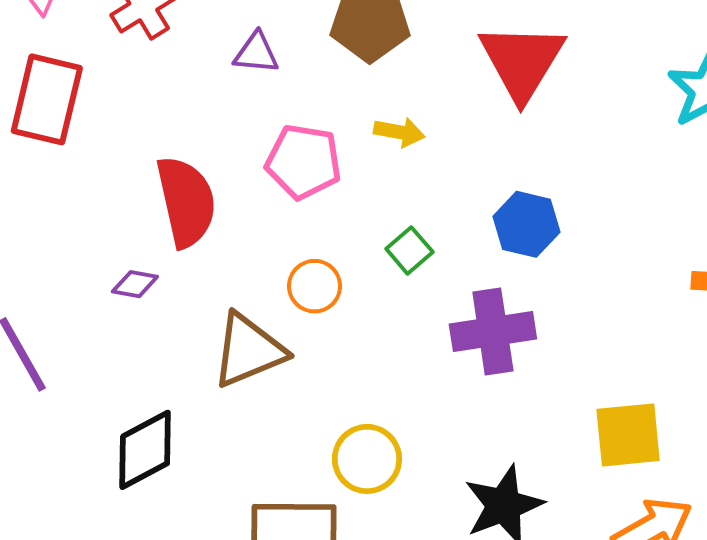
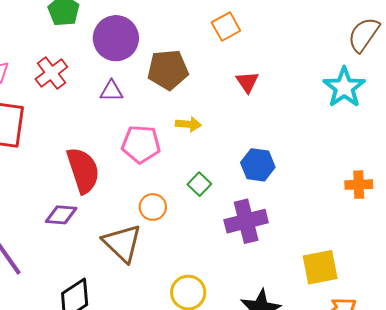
red triangle: (522, 61) -> (247, 82), size x0.5
purple diamond: (135, 284) -> (61, 215), size x1.4
brown triangle: (249, 350) -> (122, 243), turned -48

